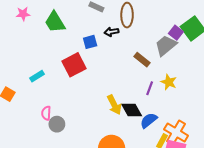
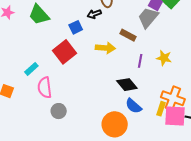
yellow star: (169, 82) -> (164, 58), moved
yellow arrow: (114, 105) -> (105, 48), moved, turned -48
pink semicircle: (46, 113) -> (45, 88), moved, size x1.5
blue semicircle: (149, 120) -> (134, 106), moved, turned -90

